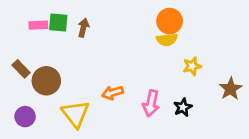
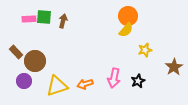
yellow semicircle: (167, 40) -> (126, 30), turned -42
orange arrow: (113, 93) -> (85, 84), moved
yellow triangle: (75, 114) -> (57, 86), turned 50
purple circle: (25, 117) -> (24, 81), moved

